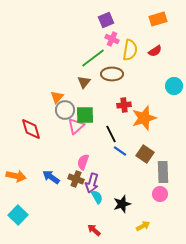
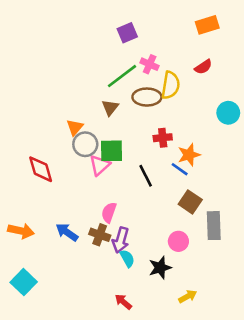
purple square: (106, 20) -> (127, 33), moved
pink cross: (112, 39) -> (150, 64), moved
yellow semicircle: (130, 50) -> (171, 85), moved
orange star: (144, 118) -> (189, 155), size x0.7
blue line: (120, 151) -> (180, 169), moved
pink circle: (160, 194) -> (178, 241), moved

